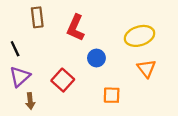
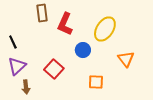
brown rectangle: (37, 17) -> (42, 13), moved
yellow ellipse: (139, 36) -> (105, 29), moved, turned -40

